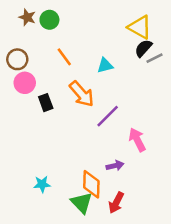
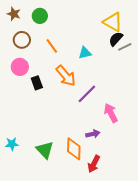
brown star: (27, 17) -> (14, 14), moved
brown circle: (17, 59) -> (22, 40), moved
cyan star: (42, 184) -> (12, 144), moved
green triangle: (82, 203) -> (45, 150), moved

